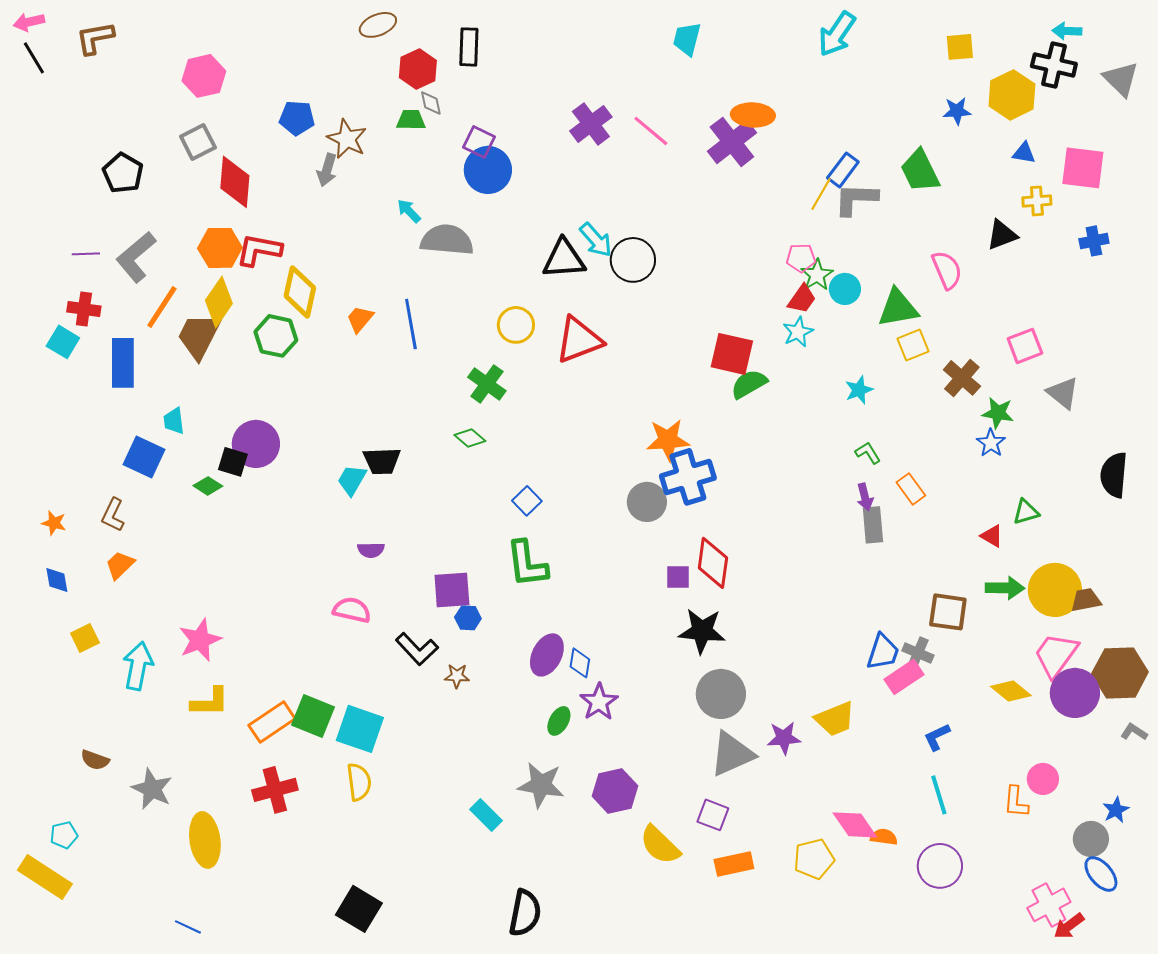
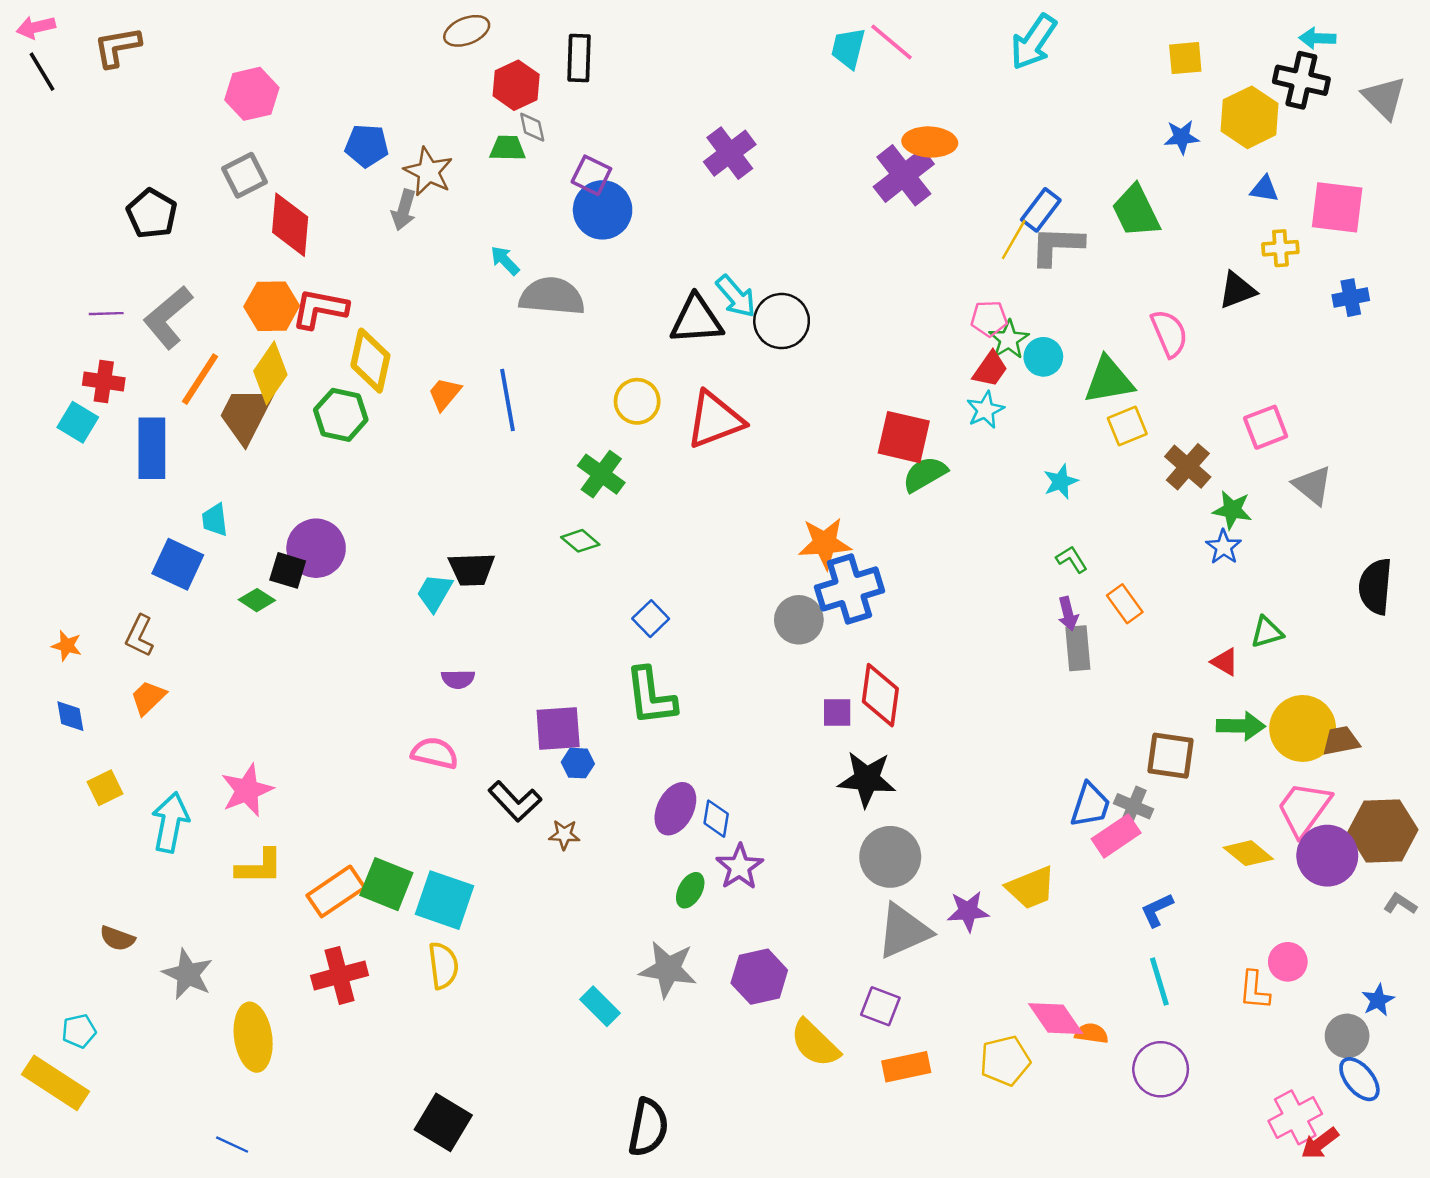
pink line: (651, 131) -> (891, 42), moved

